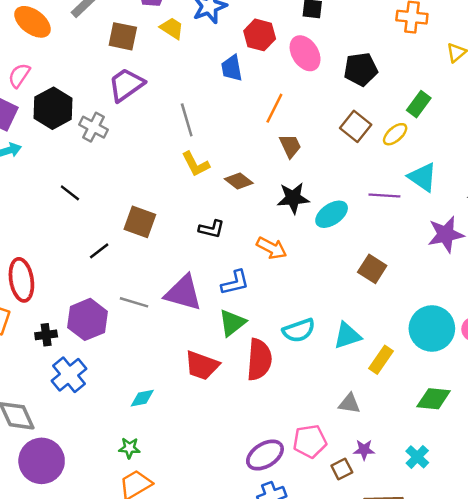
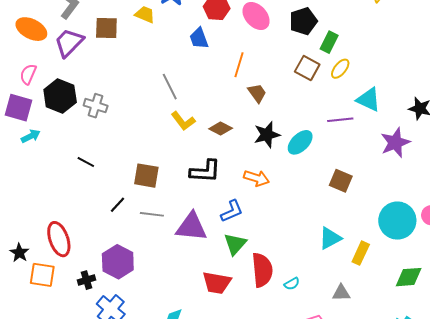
purple trapezoid: (126, 85) -> (69, 43), moved
green rectangle: (419, 104) -> (329, 42), moved
black L-shape: (211, 229) -> (205, 171), size x1.5
gray line: (134, 302) -> (152, 214), moved
cyan semicircle: (299, 330) -> (292, 284), moved, size x0.6

